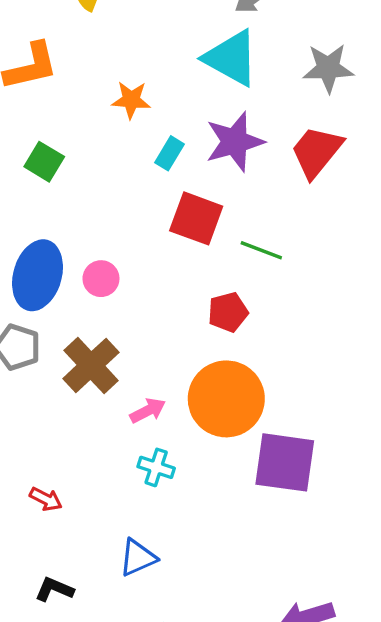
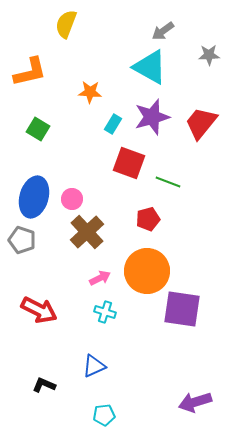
gray star: (328, 68) -> (209, 55), moved, size x0.7
brown cross: (91, 365) -> (87, 232), moved
red arrow: (46, 499) -> (39, 310), moved, size x1.8

